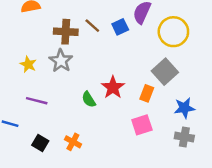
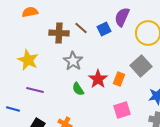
gray star: (61, 61) -> (73, 61), moved
yellow star: (28, 64) -> (28, 60), size x1.5
orange rectangle: (147, 93) -> (119, 79), moved

